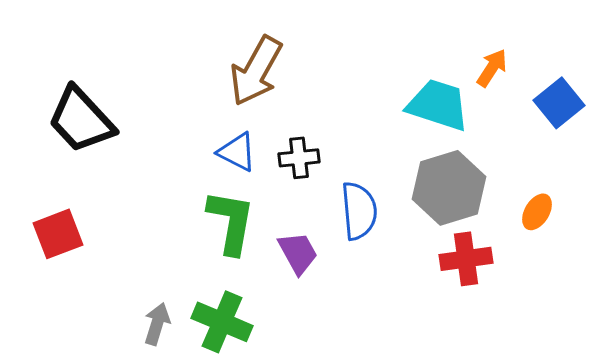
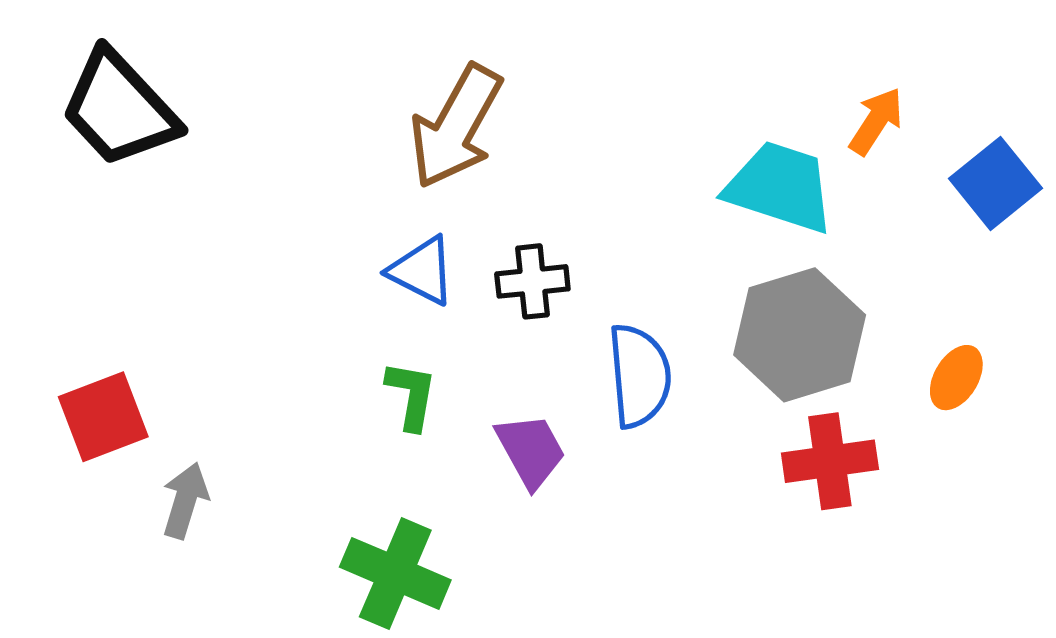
black trapezoid: (81, 120) -> (119, 109), moved
green L-shape: (231, 222) -> (411, 395), size x0.6
gray arrow: (157, 324) -> (185, 500), moved

